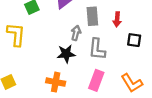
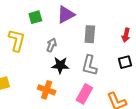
red arrow: (117, 19) -> (126, 35), moved
gray arrow: (76, 33) -> (51, 45), moved
black square: (134, 40) -> (125, 62), turned -32

